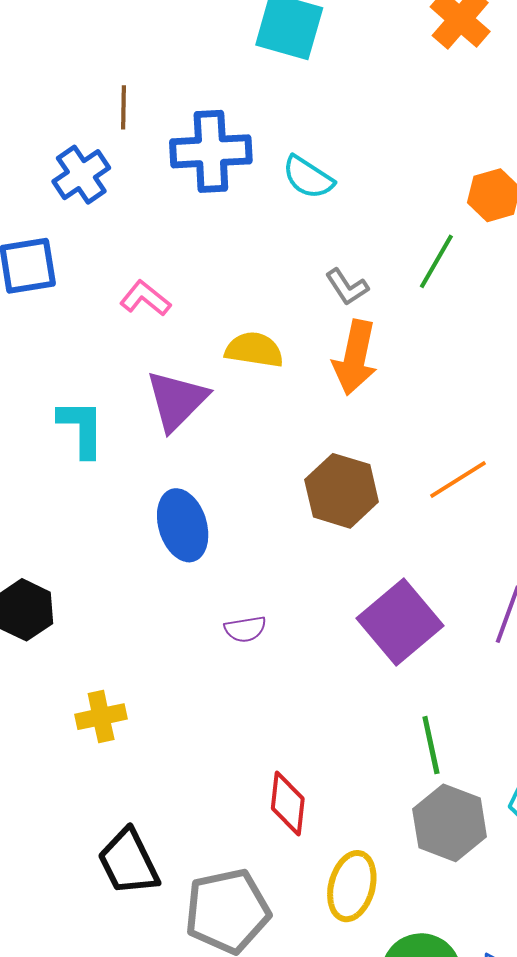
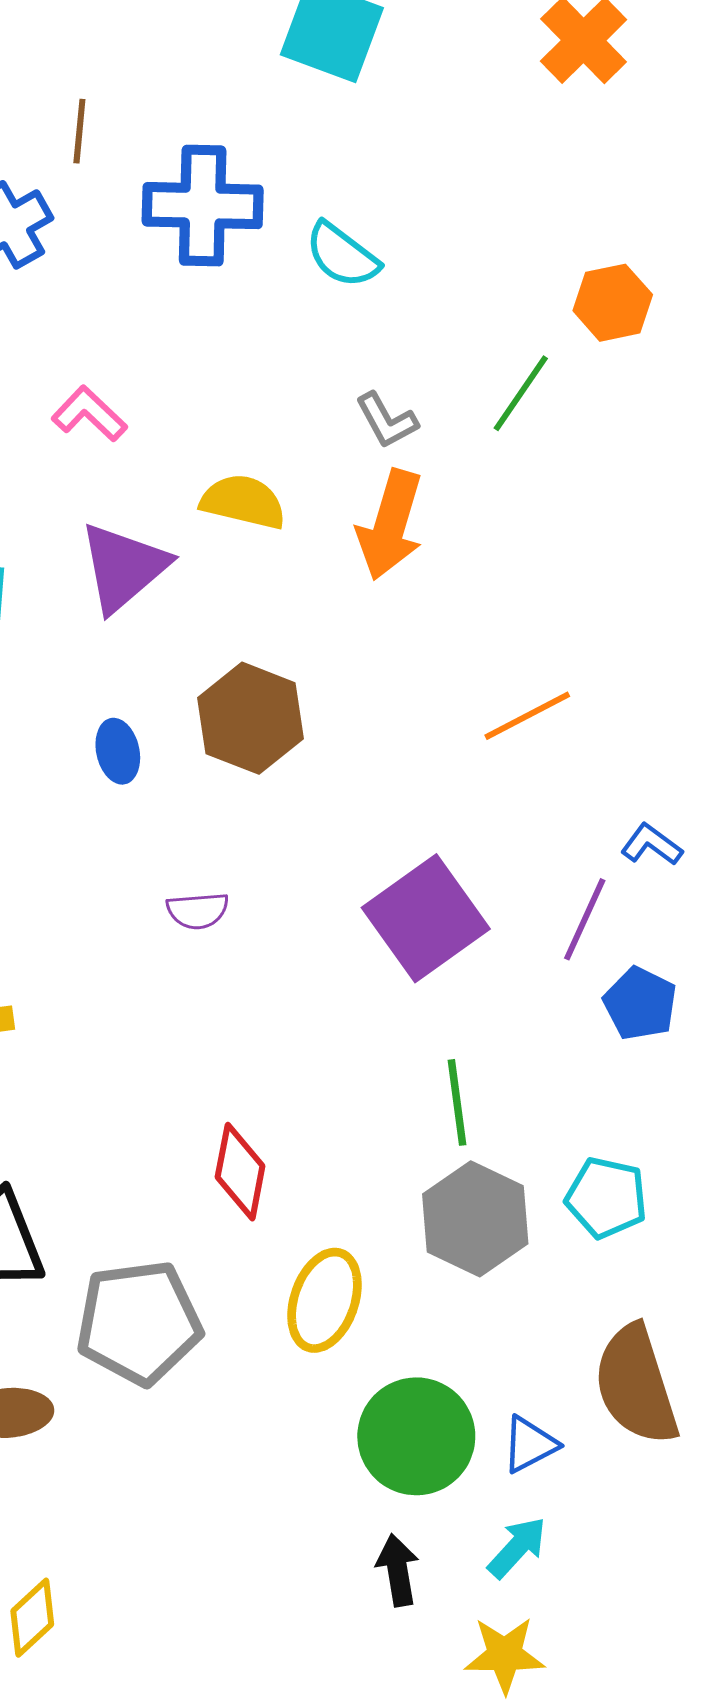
brown hexagon: (342, 491) -> (251, 718), moved
blue ellipse: (183, 525) -> (118, 751), size x0.6

